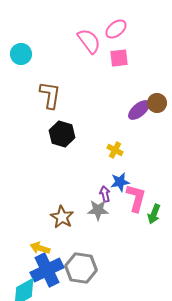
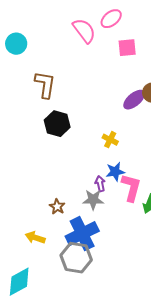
pink square: (119, 58) -> (127, 48), moved
brown star: (62, 217) -> (57, 207), size x0.7
blue cross: (47, 270) -> (82, 234), moved

